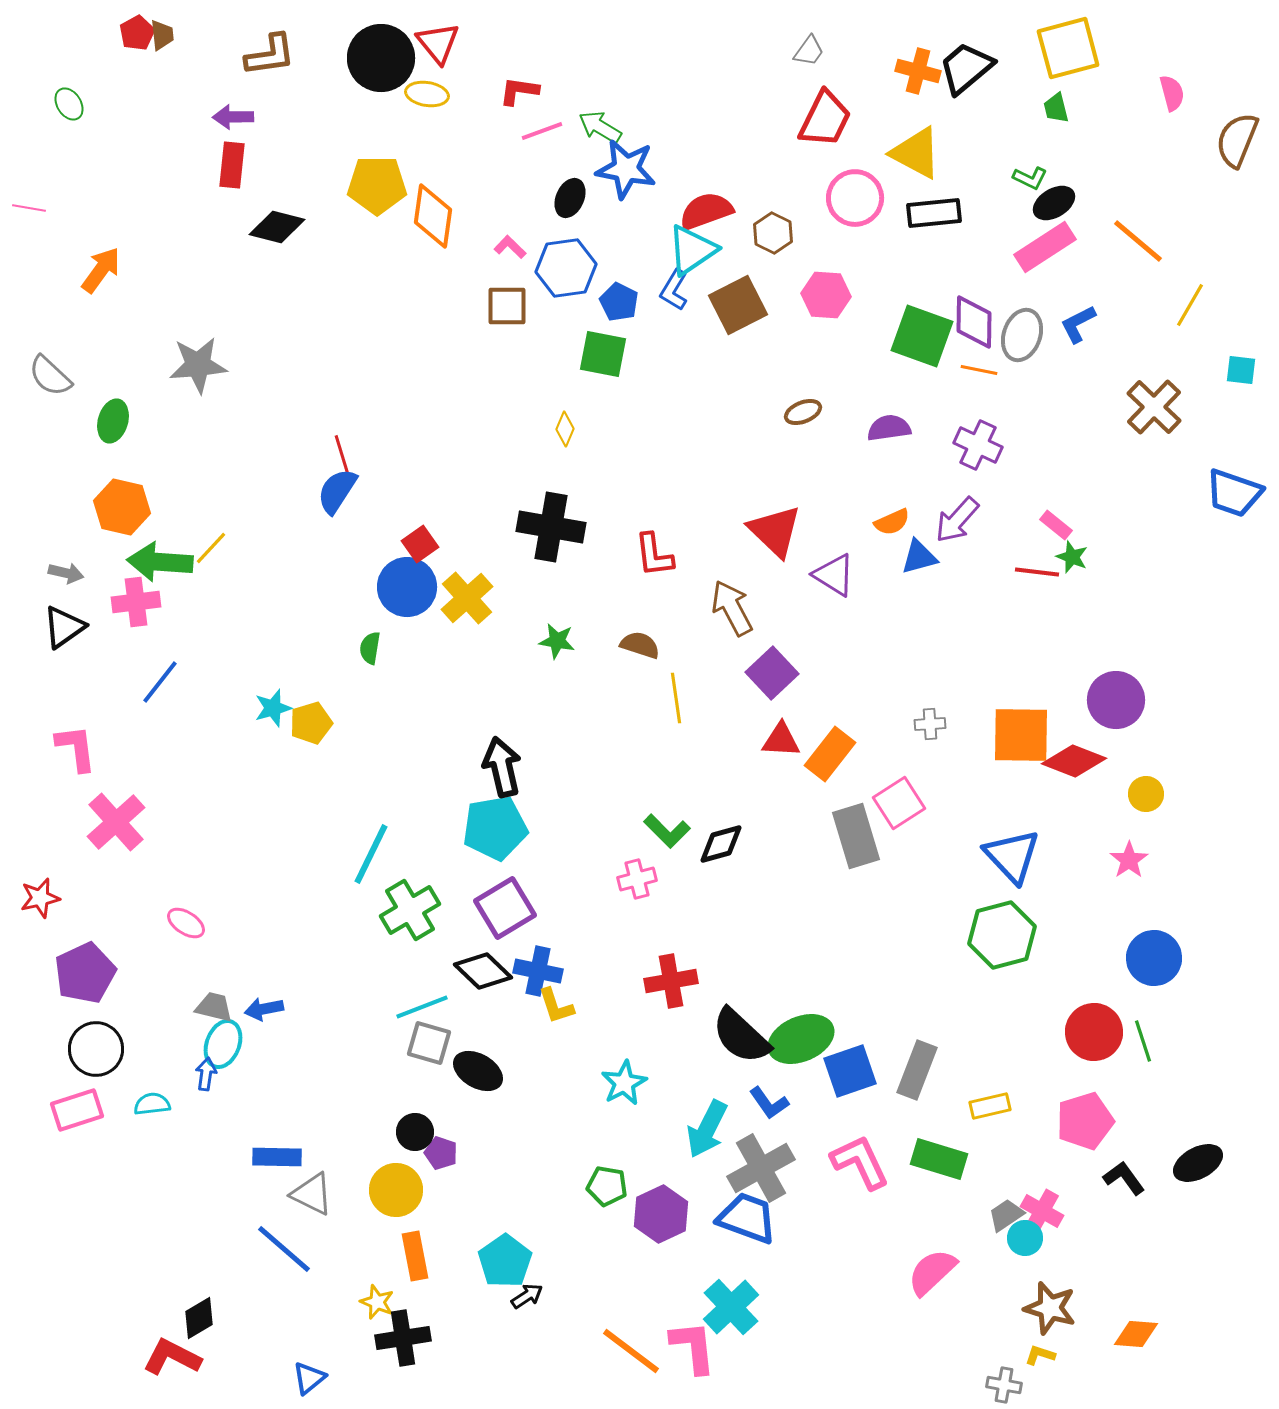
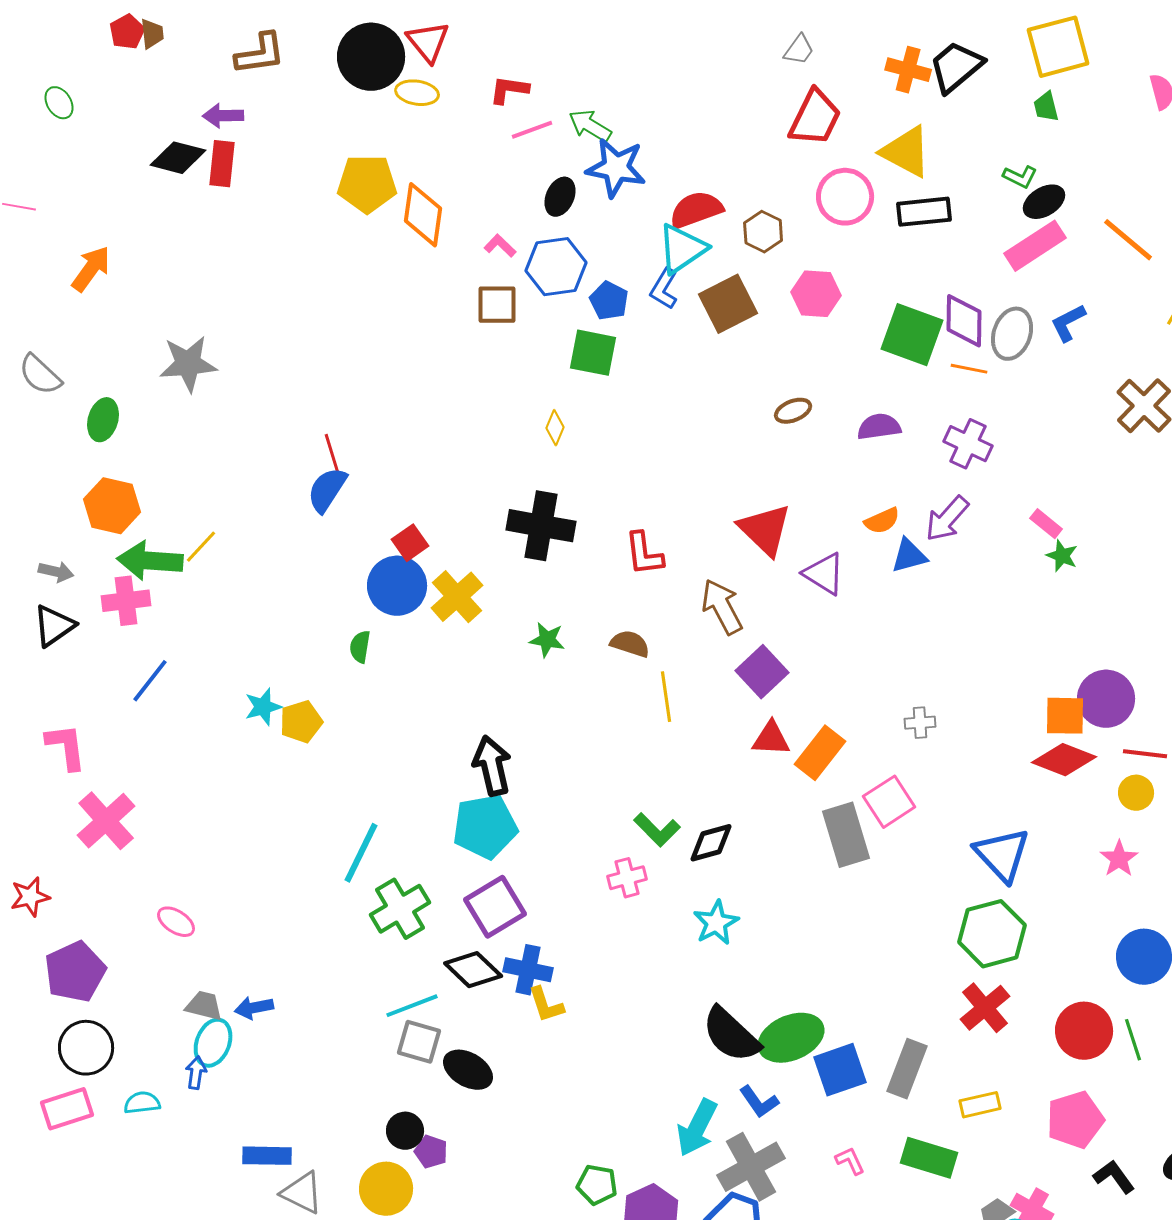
black diamond: (277, 227) -> (178, 158), moved
red line: (1037, 572) -> (1145, 754), moved
orange square: (1021, 735) -> (1065, 716), moved, size x0.7
red cross: (671, 981) -> (985, 1008), moved, turned -30
cyan star: (624, 1083) -> (716, 923), moved
pink L-shape: (860, 1162) -> (850, 1161), size x0.5

